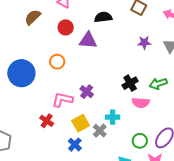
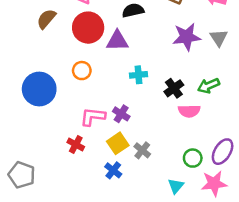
red circle: (66, 27) -> (88, 28), size x1.6
purple star: (144, 43) -> (187, 37), size x1.6
purple cross: (87, 92) -> (121, 114), moved
cyan cross: (113, 117) -> (138, 75), moved

